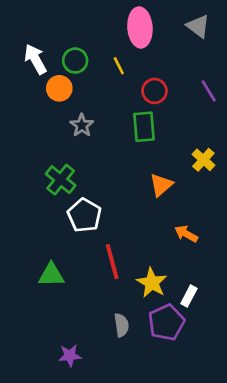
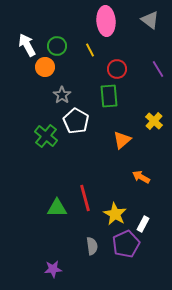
white pentagon: (84, 215) -> (76, 121), moved
green triangle: (51, 275) -> (57, 208), moved

